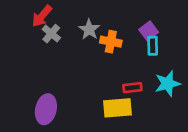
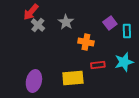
orange cross: (111, 42) -> (86, 42), moved
cyan rectangle: (153, 46) -> (127, 31), moved
yellow rectangle: (118, 108) -> (73, 78), moved

